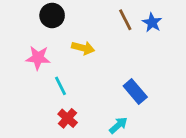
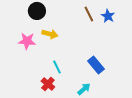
yellow arrow: (83, 48) -> (50, 34), moved
cyan line: (61, 86) -> (57, 67), moved

